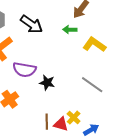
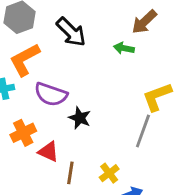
yellow L-shape: (94, 45) -> (157, 97), moved, turned -65
gray line: (92, 85) -> (143, 131), turned 65
red triangle: (61, 124) -> (48, 152), moved

